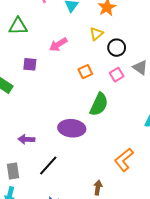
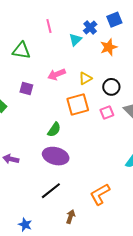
yellow triangle: (96, 34) -> (85, 78), moved
orange square: (85, 72) -> (78, 105), size x1.6
green semicircle: (99, 104) -> (54, 130), moved, size x0.7
black line: (48, 166) -> (51, 191), moved

